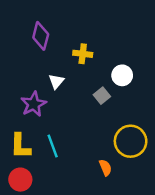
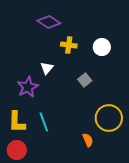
purple diamond: (41, 36) -> (49, 22), moved, turned -70
white circle: (122, 75) -> (102, 47), moved

